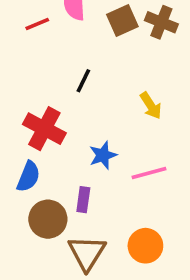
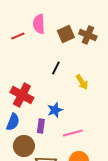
black line: (83, 81) -> (56, 68), moved
pink line: (149, 173) -> (73, 133), moved
purple rectangle: (83, 200) -> (41, 126), moved

